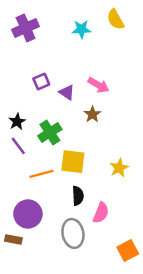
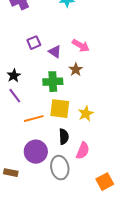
green cross: (50, 133) -> (53, 82), moved, turned 30
yellow star: (119, 168) -> (86, 114), moved
purple circle: (28, 214) -> (36, 152), moved

